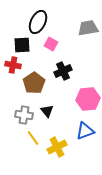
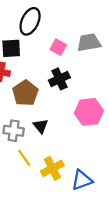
gray trapezoid: (88, 28) -> (89, 42), moved
pink square: (51, 44) -> (58, 47), moved
blue triangle: (85, 131) -> (82, 180), moved

